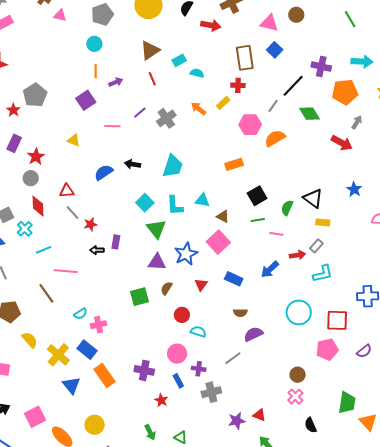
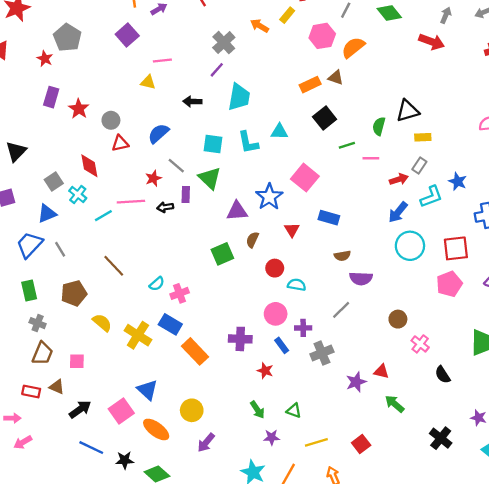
purple line: (140, 113) -> (217, 70), moved
yellow triangle: (74, 140) -> (148, 82), moved
blue semicircle: (104, 172) -> (158, 133), moved
gray circle: (31, 178) -> (111, 120), moved
blue star: (354, 189) -> (458, 181), moved
black square: (257, 196) -> (325, 118), moved
black triangle: (313, 198) -> (408, 111), turned -45
cyan square: (145, 203) -> (213, 144), turned -30
gray line: (73, 213) -> (176, 166), moved
brown triangle: (223, 216) -> (336, 78), moved
green triangle: (156, 229) -> (210, 178), moved
blue arrow: (270, 269) -> (398, 212), moved
pink line: (66, 271) -> (131, 202), moved
purple semicircle: (253, 334) -> (361, 278), turned -144
brown circle: (298, 375) -> (398, 319), moved
blue triangle: (71, 385) -> (147, 390), moved

